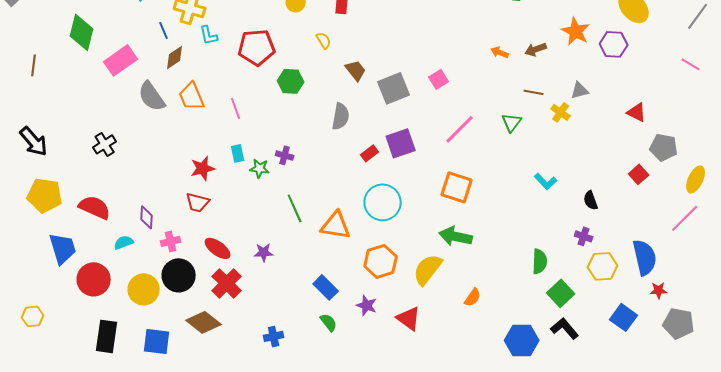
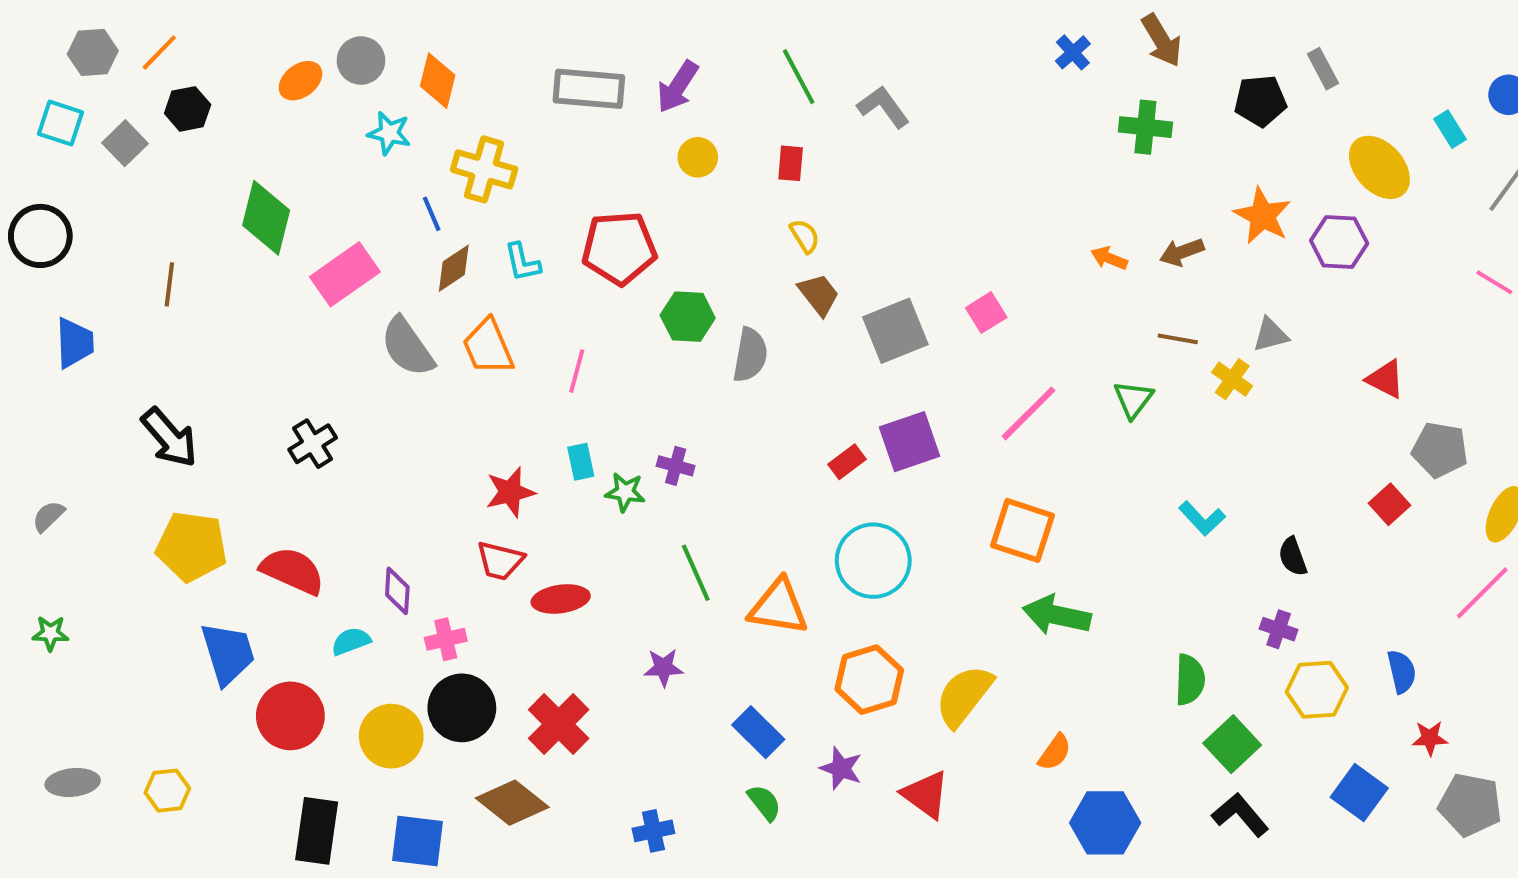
cyan L-shape: (209, 35) -> (522, 262), moved
yellow semicircle: (324, 40) -> (805, 236), moved
pink line: (236, 108) -> (577, 371), turned 35
gray semicircle: (341, 116) -> (750, 355), moved
green arrow: (456, 236) -> (1057, 615), moved
red ellipse: (218, 248) -> (561, 599), moved, turned -44
purple star: (264, 252) -> (663, 668), moved
blue semicircle: (645, 257) -> (1402, 672), size x0.6
blue hexagon: (522, 340) -> (1105, 823), moved

